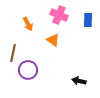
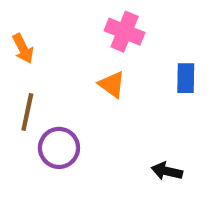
blue rectangle: (88, 20) -> (186, 78), moved
orange arrow: (28, 24) -> (23, 49), moved

